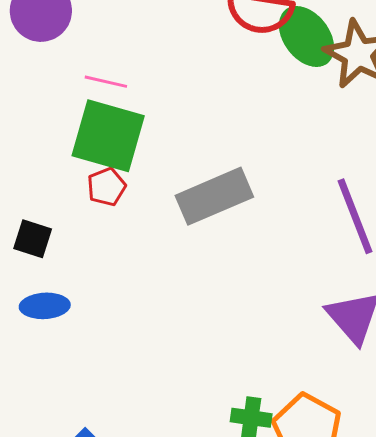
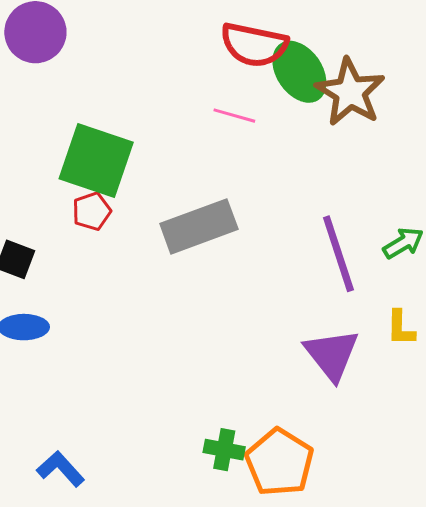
pink line: (106, 82) -> (234, 116), moved

